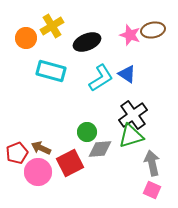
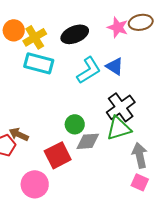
yellow cross: (52, 26) -> (35, 37), moved
brown arrow: (41, 148) -> (19, 134), moved
pink circle: (38, 172) -> (35, 184), moved

